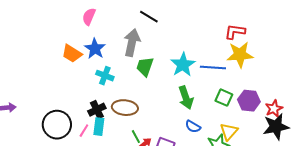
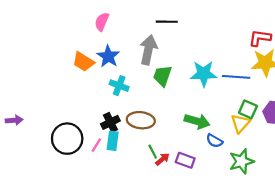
black line: (149, 17) -> (167, 22), turned -30
cyan star: (183, 65) -> (204, 74), turned 30
green arrow: (186, 98) -> (197, 121), moved, turned -55
yellow triangle: (229, 132) -> (240, 123), moved

